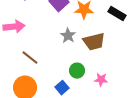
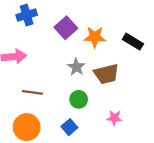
brown line: (30, 58) -> (32, 92), turned -30
green circle: (77, 71) -> (79, 99), moved

